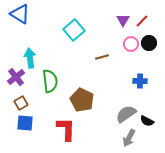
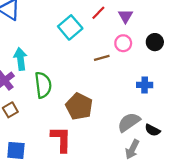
red line: (142, 21) -> (98, 13), moved
pink circle: (131, 44) -> (123, 43), moved
blue square: (25, 123) -> (16, 150), moved

